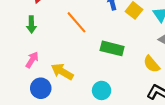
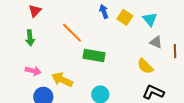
green rectangle: (112, 48) -> (94, 56), moved
pink arrow: (32, 60) -> (33, 71), turned 77

